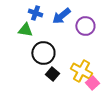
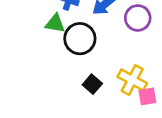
black circle: (43, 53) -> (80, 39), moved
pink square: (92, 83) -> (147, 96), turned 32

